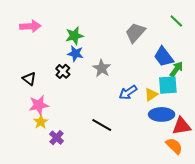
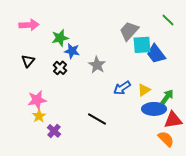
green star: (74, 36) -> (60, 38), moved
green arrow: (176, 69) -> (167, 97), moved
black triangle: (29, 79) -> (28, 61), moved, turned 32
cyan square: (168, 85) -> (142, 45), moved

